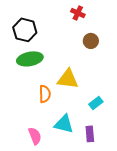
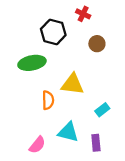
black hexagon: (25, 30) -> (53, 32), moved
pink semicircle: (35, 136) -> (37, 145), turned 60

